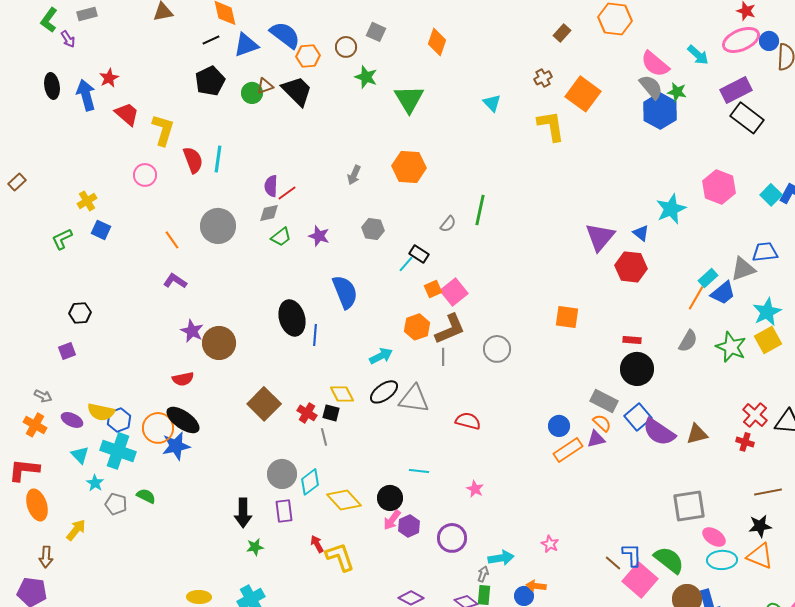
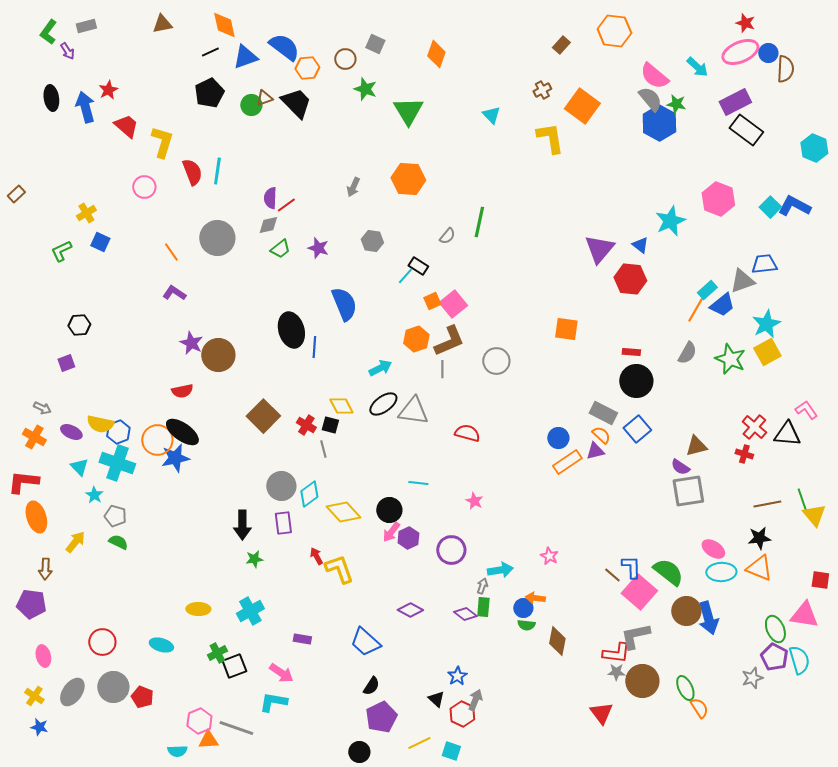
purple semicircle: (659, 432) -> (680, 467), moved, size x0.6
green semicircle: (146, 496) -> (118, 542), moved
gray square: (689, 506) -> (688, 491), moved

